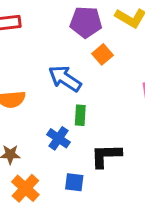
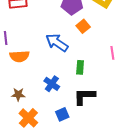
green rectangle: (80, 115) -> (80, 67), moved
blue square: (74, 182) -> (62, 114), turned -32

